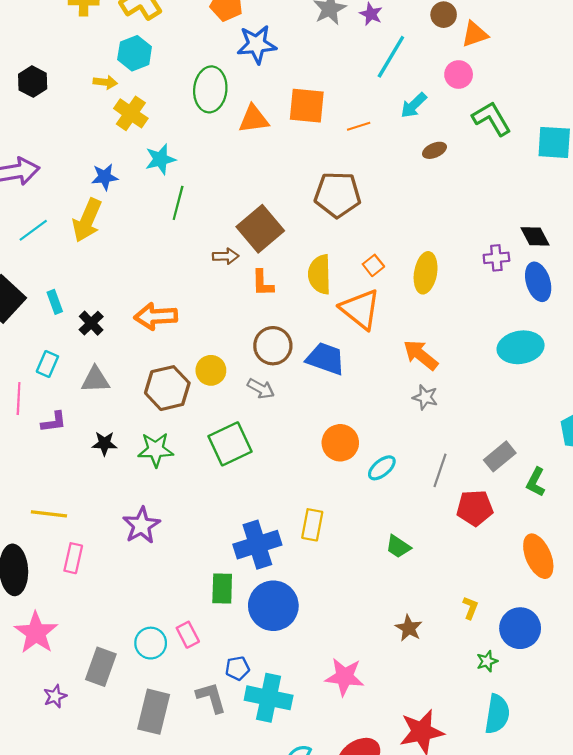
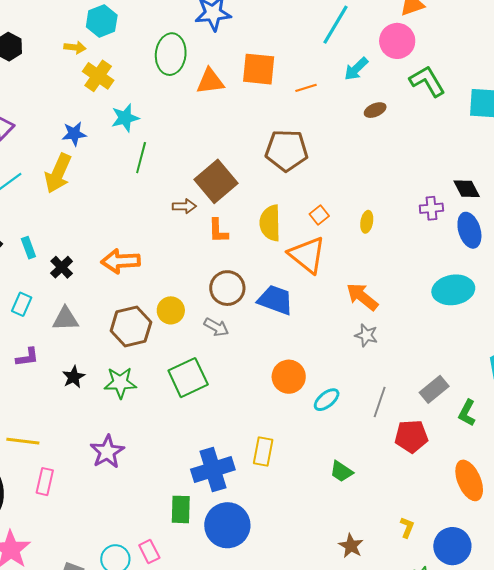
pink circle: (459, 75) -> (397, 41), size x1.4
yellow ellipse: (426, 273) -> (367, 222), size x0.6
black star: (104, 443) -> (74, 377), turned -30

